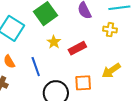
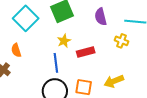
blue line: (36, 67) -> (56, 63), moved

